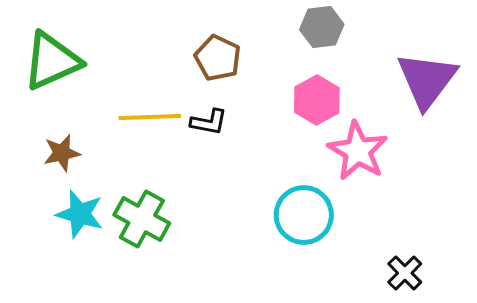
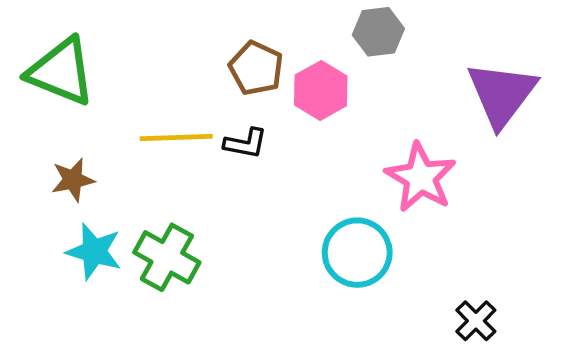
green triangle: (52, 61) -> (61, 72), turned 46
pink hexagon: (317, 100) -> (321, 90), moved

